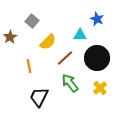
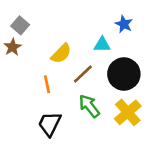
gray square: (32, 21) -> (20, 25), moved
orange line: (29, 66) -> (47, 84), moved
yellow cross: (100, 88) -> (128, 112), size x1.5

